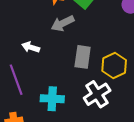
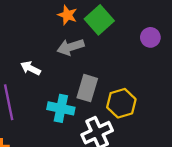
cyan cross: (52, 99) -> (61, 108), moved

